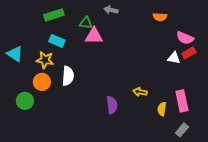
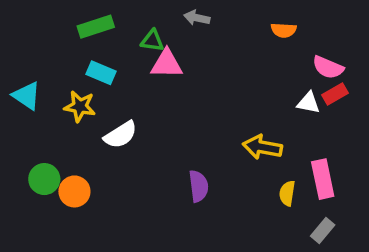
white semicircle: (68, 76) -> (121, 135), turned 54
orange circle: (42, 82) -> (74, 191), moved
yellow arrow: (140, 92) -> (262, 147), moved, size x1.5

